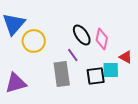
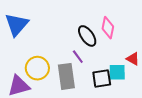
pink diamond: (102, 39) -> (108, 28), moved
yellow circle: (34, 41) -> (37, 68), moved

